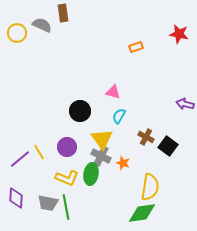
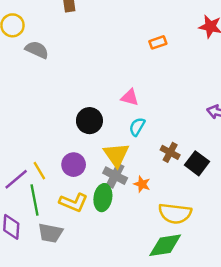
gray semicircle: (42, 25) -> (37, 50), moved
yellow semicircle: (150, 187) -> (175, 213), turned 88
green line: (66, 207) -> (34, 200), moved

